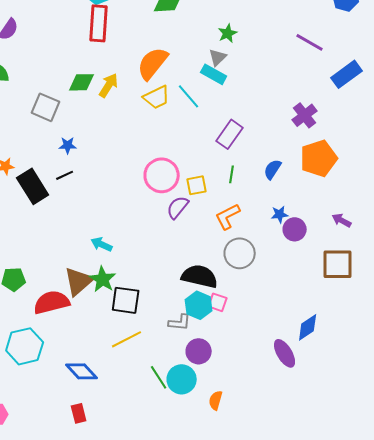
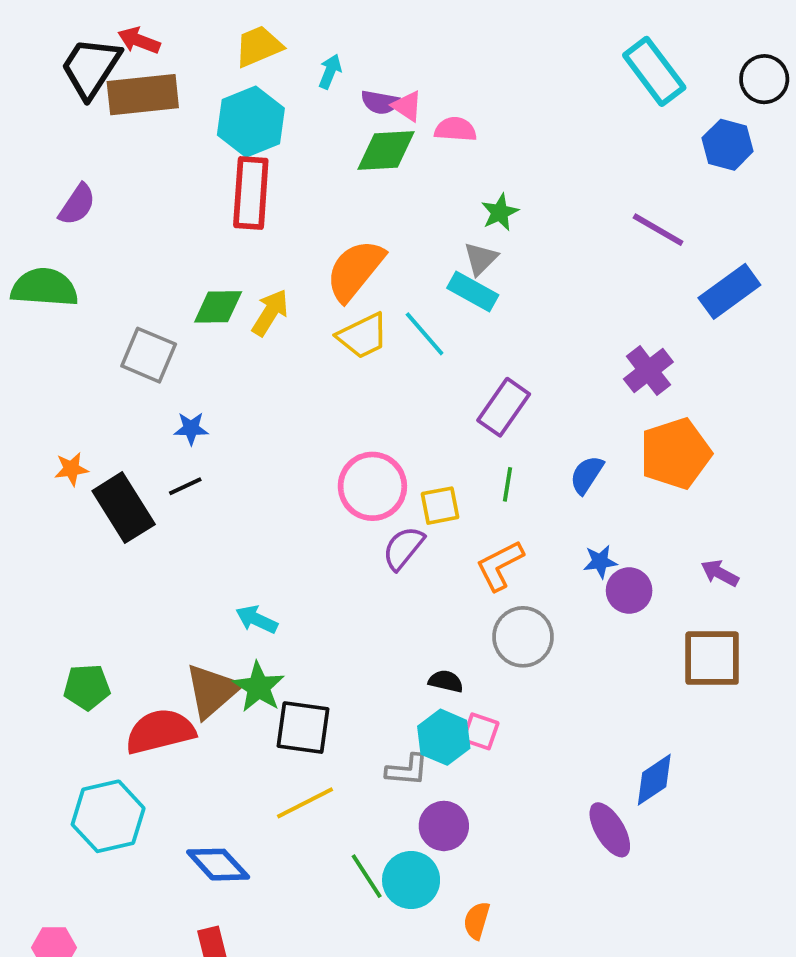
black semicircle: (200, 276) -> (446, 681), size x0.5

